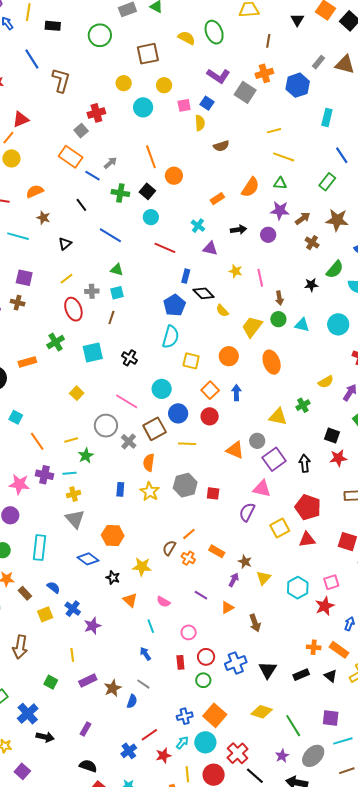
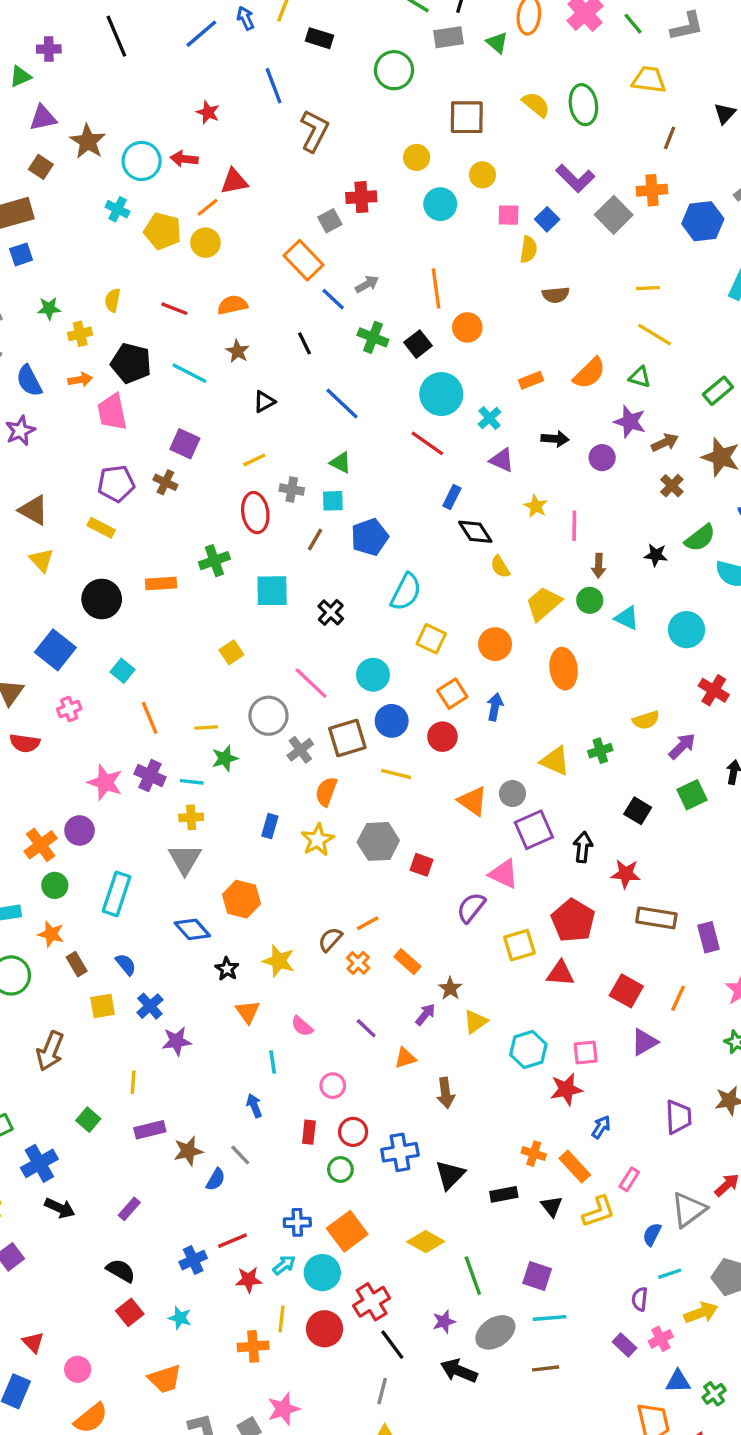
cyan circle: (151, 217) -> (441, 394), moved, size x1.6
blue pentagon: (175, 305) -> (370, 537), moved
red star: (338, 458) -> (626, 874), moved

